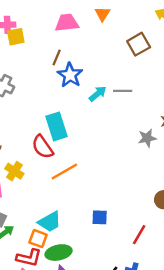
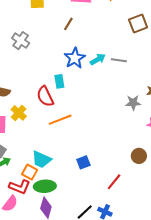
blue star: (70, 75) -> (75, 58), moved
cyan rectangle: (57, 126) -> (59, 81), size x0.6
blue square: (100, 217) -> (83, 162), turned -32
cyan trapezoid: (50, 222) -> (41, 160), turned 45

